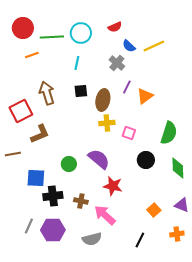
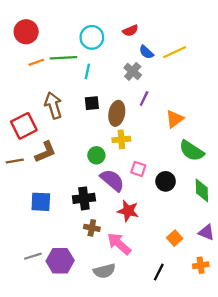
green line: (52, 37) -> (63, 58), moved
orange triangle: (145, 96) -> (175, 119), moved
pink square: (129, 133) -> (138, 169), moved
green semicircle: (169, 133) -> (192, 151), turned 105
brown line: (13, 154) -> (15, 161), moved
green circle: (69, 164) -> (96, 155), moved
black cross: (53, 196) -> (84, 198), moved
gray line: (29, 226) -> (33, 256), turned 49

